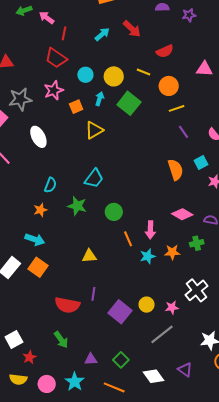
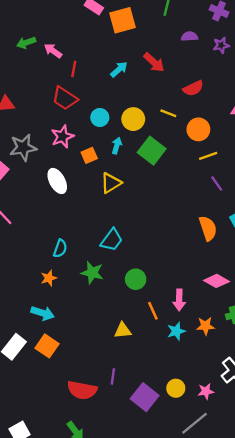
white ellipse: (38, 137) -> (57, 181), moved
yellow triangle: (89, 256) -> (123, 330), moved

